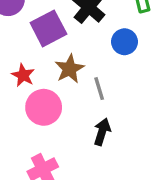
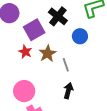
red star: (23, 75) -> (25, 52), moved
pink circle: (44, 107) -> (24, 91), moved

